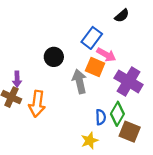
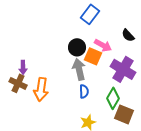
black semicircle: (122, 16) -> (128, 35), moved, turned 88
blue rectangle: (92, 38) -> (90, 14), moved
black circle: (54, 57) -> (77, 47), moved
blue semicircle: (101, 117) -> (84, 91), moved

